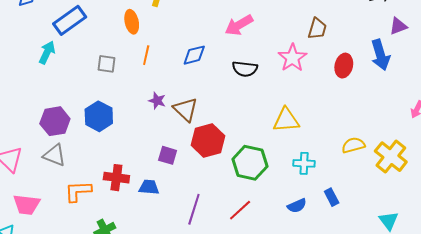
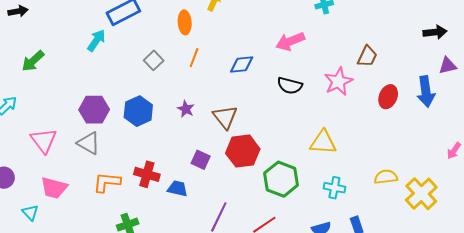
gray square: (107, 64) -> (154, 60), turned 30
purple star: (157, 101) -> (186, 109), moved

